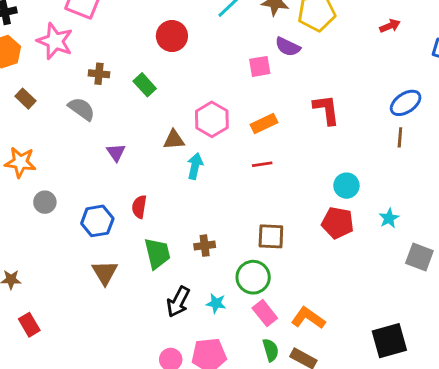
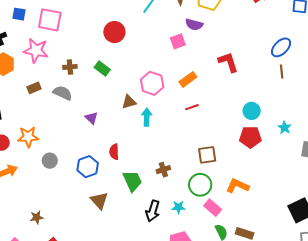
brown rectangle: (26, 99) -> (34, 88), moved, turned -56
orange L-shape: (308, 318) -> (237, 186), moved

